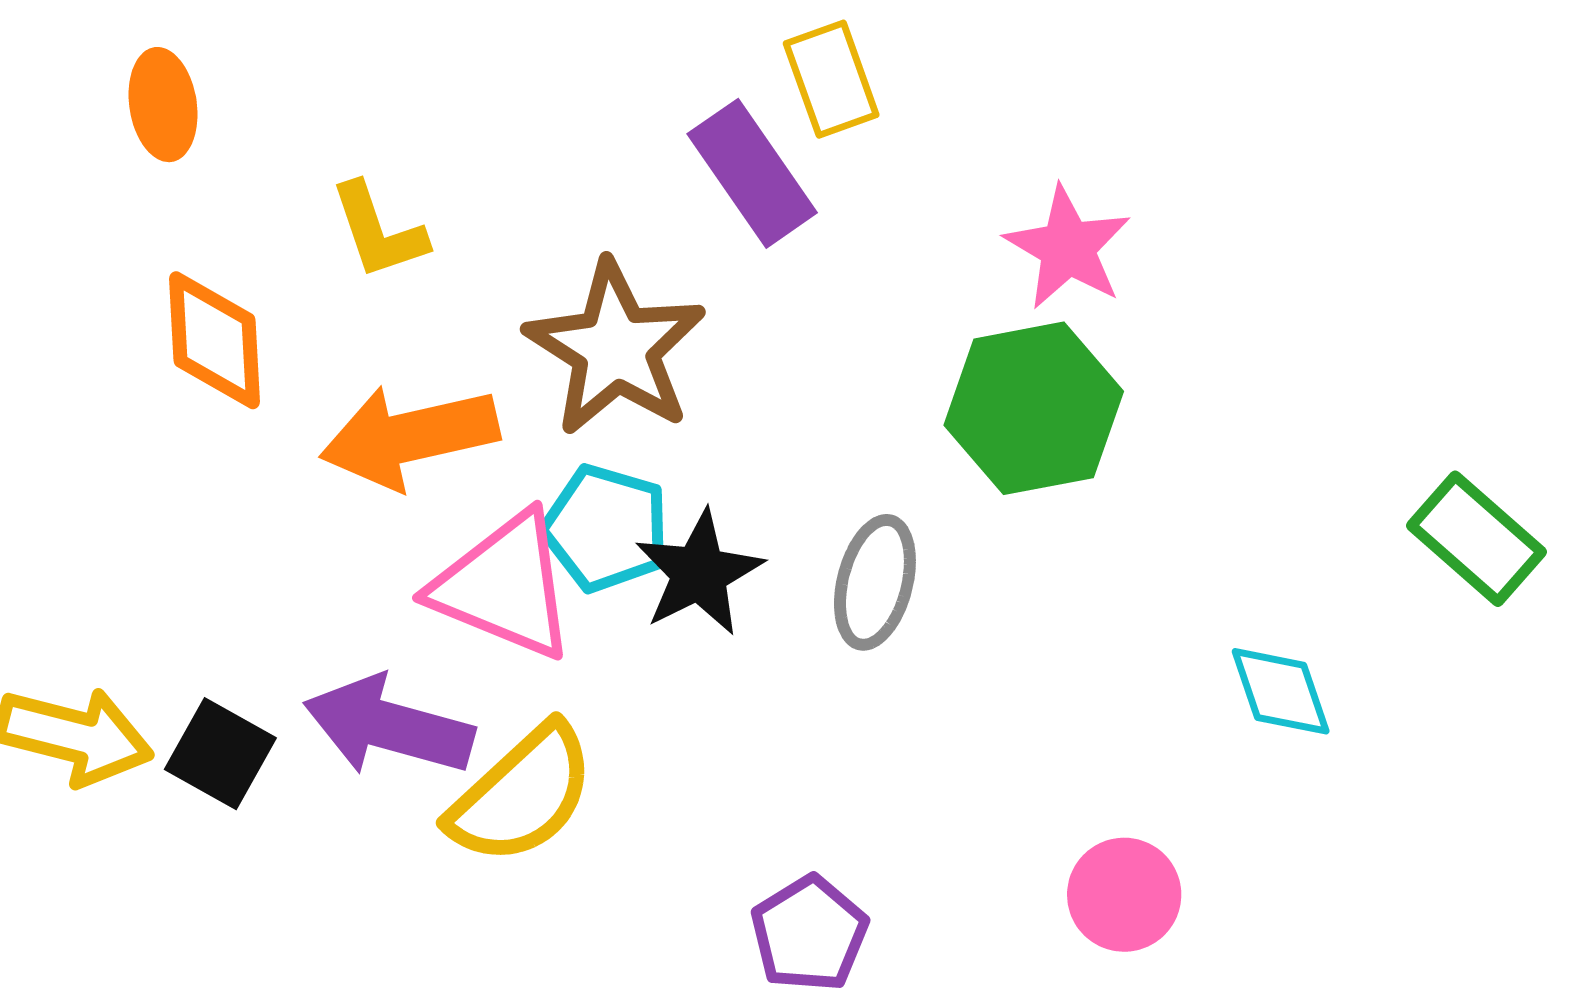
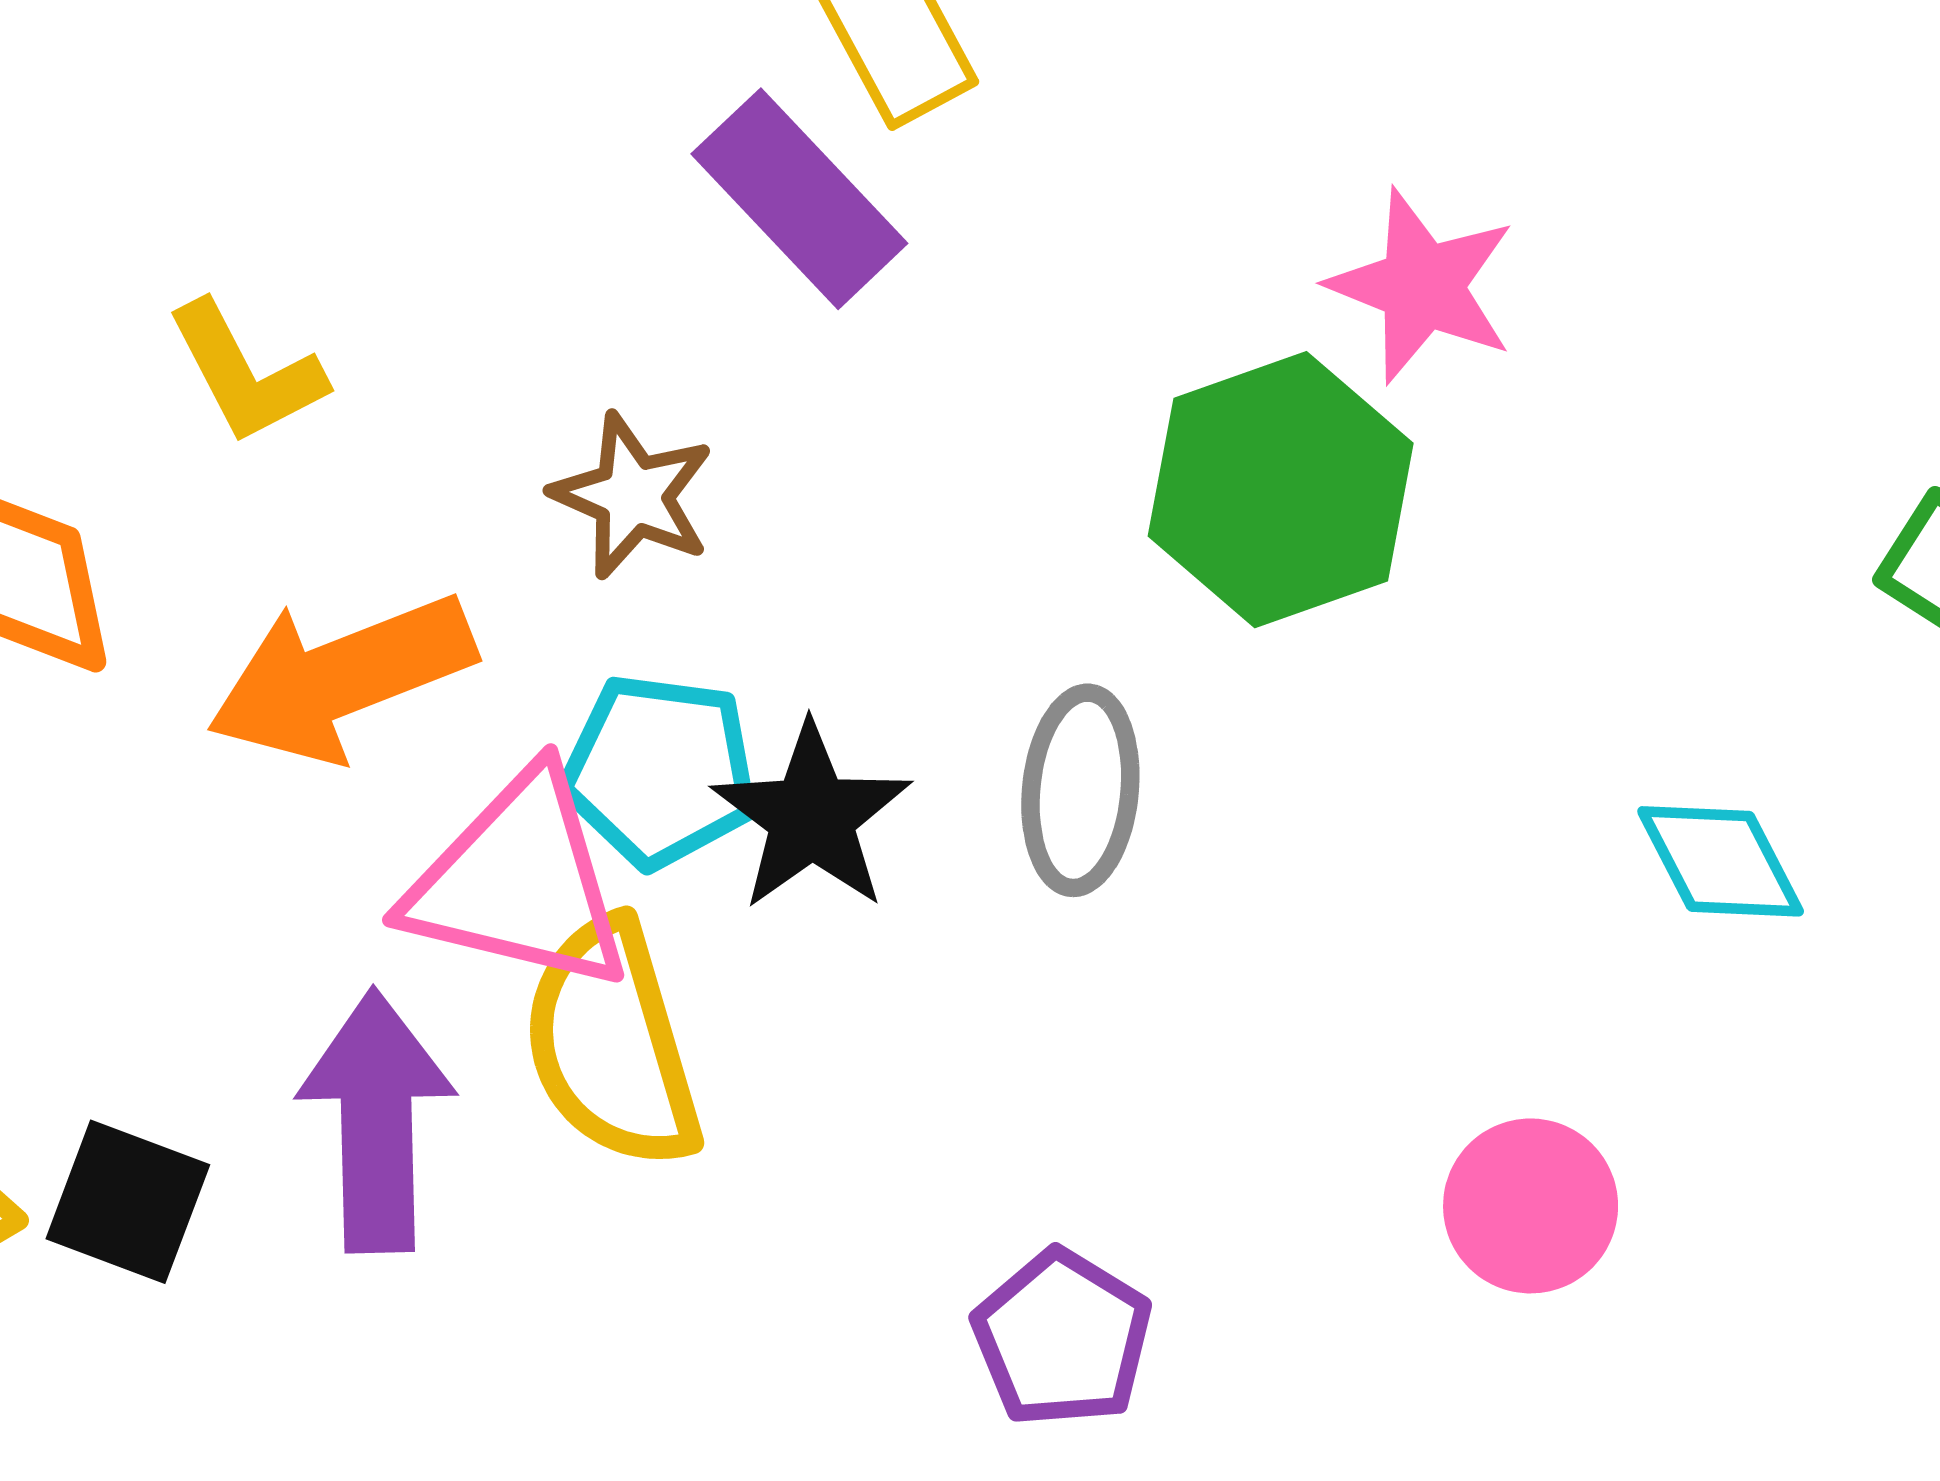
pink star: (1068, 248) -> (1422, 286), moved
brown star: (615, 348) -> (633, 496), size x0.6
purple arrow: (389, 726) -> (377, 1121), turned 82
yellow semicircle: (522, 795) -> (612, 1044), moved, turned 125

